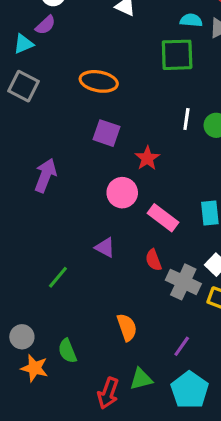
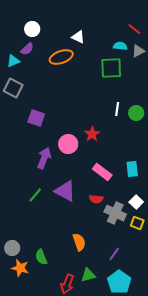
orange ellipse: (99, 81) -> (61, 57), moved, turned -30
purple square: (107, 133) -> (36, 118), moved
purple arrow: (45, 175) -> (44, 158), moved
pink circle: (122, 193) -> (68, 144), moved
purple triangle: (105, 247) -> (65, 191), size x1.6
red semicircle: (154, 260) -> (96, 199), turned -64
green line: (58, 277) -> (35, 195), moved

